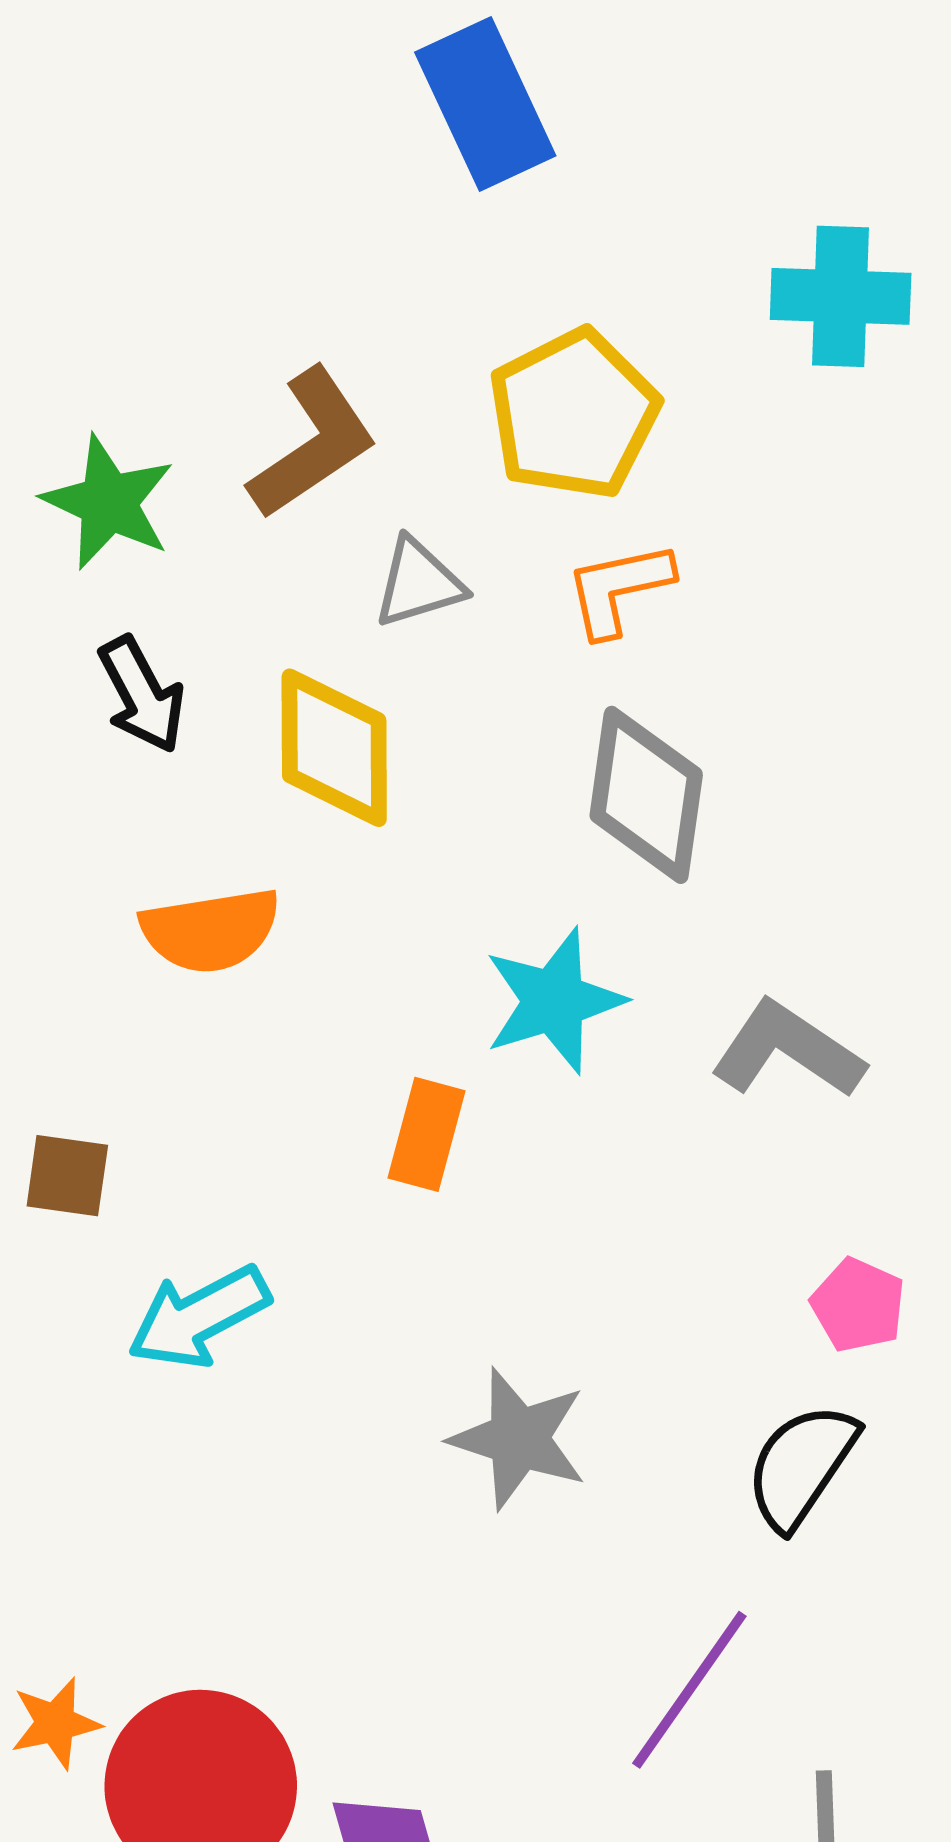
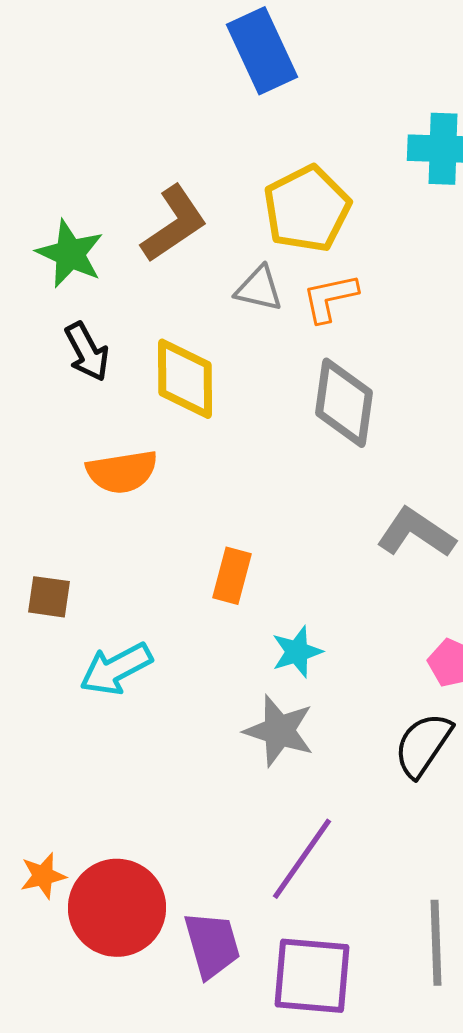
gray triangle: (419, 583) -> (259, 289), moved, turned 30
cyan star: (554, 1001) -> (297, 652), moved, size x0.7
purple line: (689, 1690) -> (302, 859), moved

